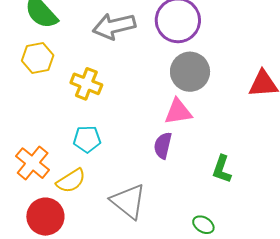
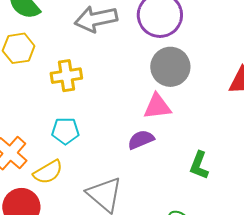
yellow cross: (86, 84) -> (66, 76), turned -32
purple semicircle: (163, 145) -> (141, 140), turned 52

